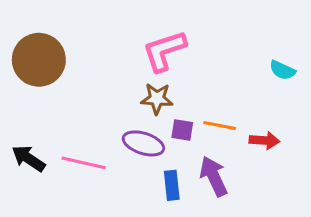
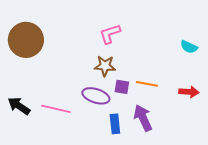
pink L-shape: (164, 51) -> (110, 34), size x0.7
red arrow: (264, 140) -> (189, 92), moved

